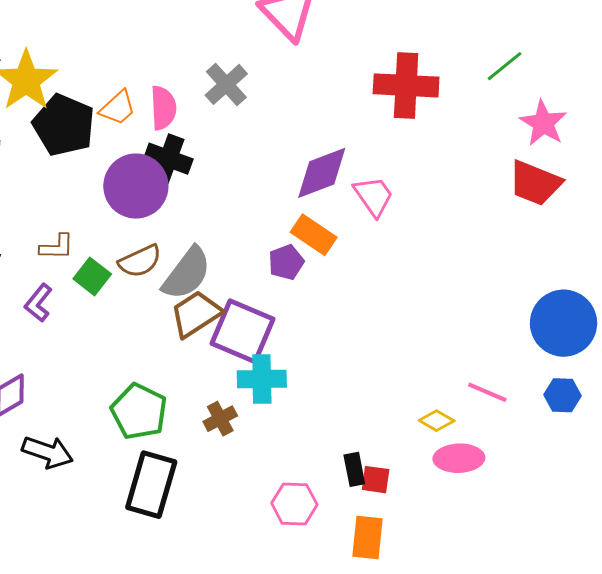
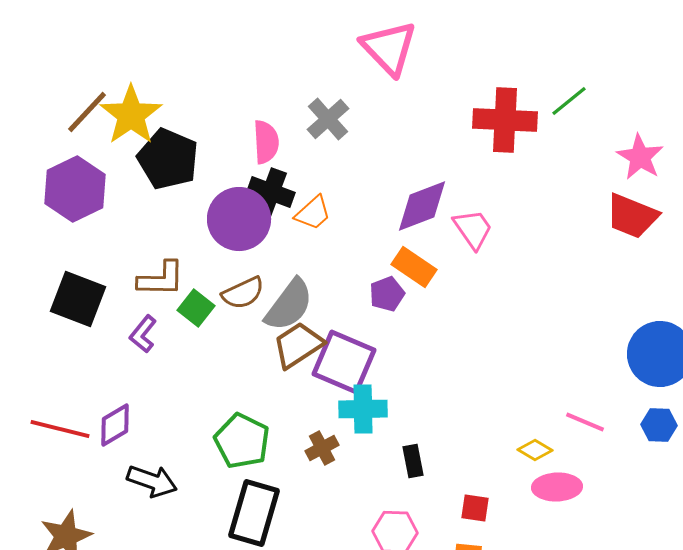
green line: (505, 66) -> (569, 101), moved
orange trapezoid: (118, 108) -> (313, 213), moved
brown L-shape: (57, 247) -> (161, 279), size x1.4
black rectangle: (354, 469) -> (413, 461), moved

